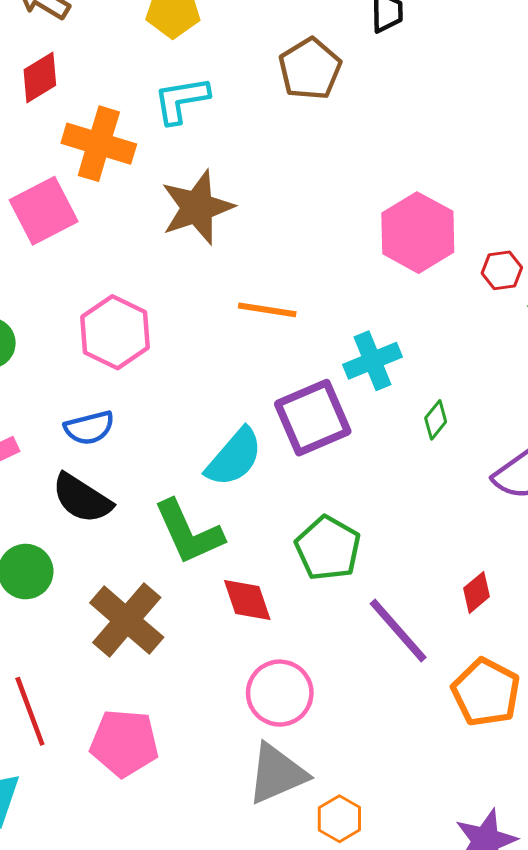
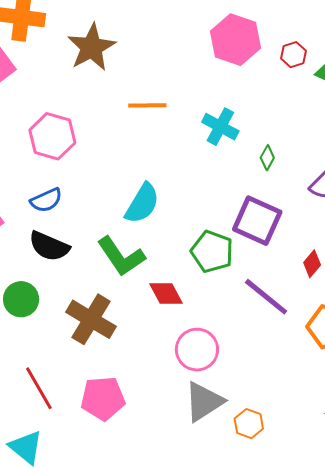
cyan cross: (372, 361) -> (220, 127), turned -30
purple square: (313, 418) -> (257, 221), moved, turned -33

